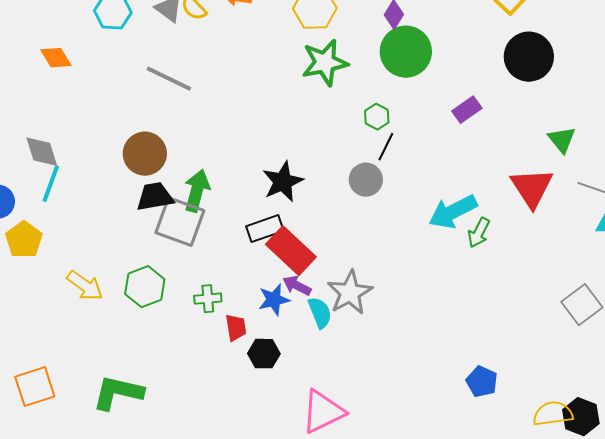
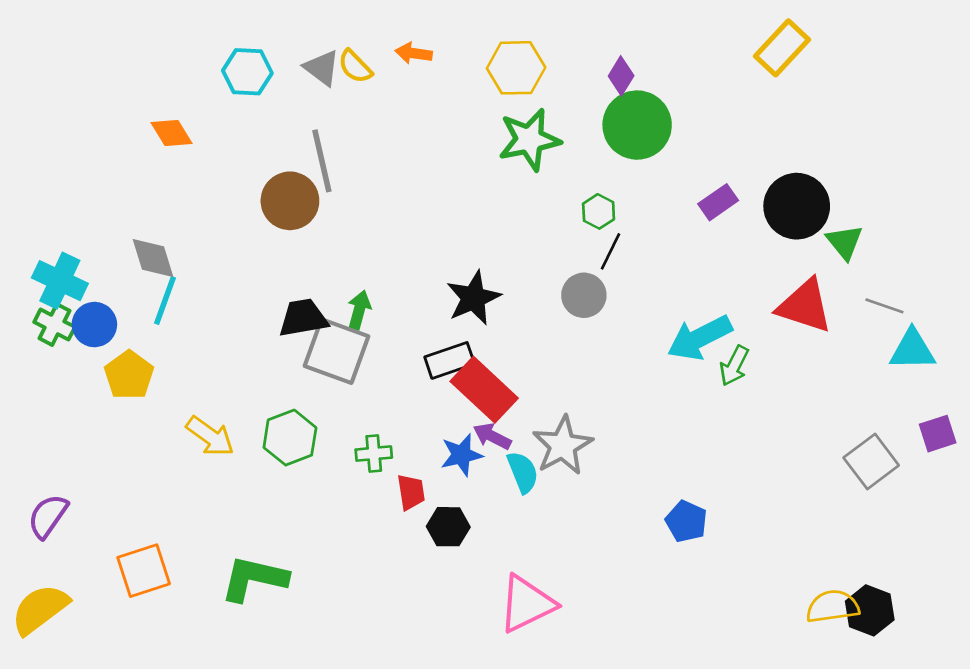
black circle: (529, 57) -> (797, 206), moved
gray line: (169, 79) -> (322, 161), turned 51
brown circle: (145, 154) -> (290, 201), moved
red triangle: (532, 188) -> (805, 306), turned -39
green arrow: (197, 191) -> (359, 310), size x0.7
blue pentagon: (482, 382) -> (686, 521), moved

